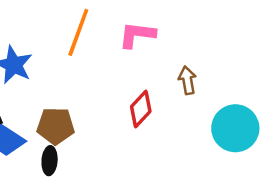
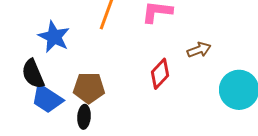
brown arrow: (187, 80) -> (199, 50), turned 80

